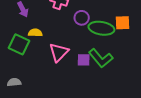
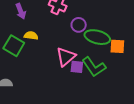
orange square: (123, 23) -> (117, 46), moved
pink triangle: (59, 52) -> (66, 57), moved

